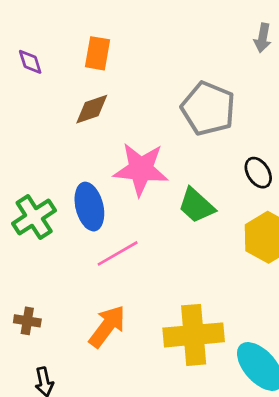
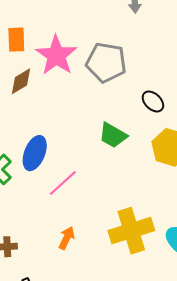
pink star: (141, 169) -> (56, 55), moved, turned -30
blue ellipse: (89, 207) -> (35, 153), turned 48
orange arrow: (107, 326) -> (67, 238), size x0.7

